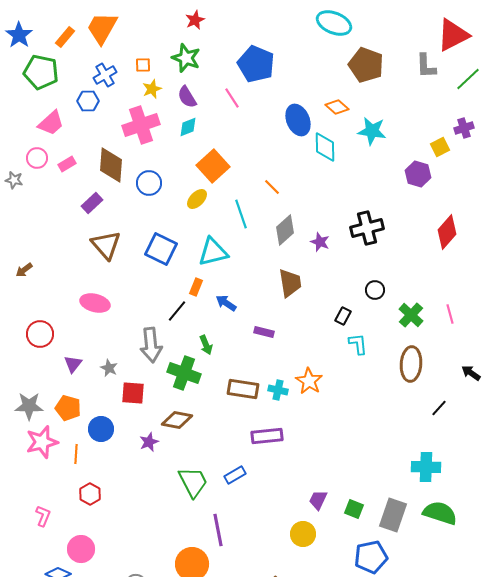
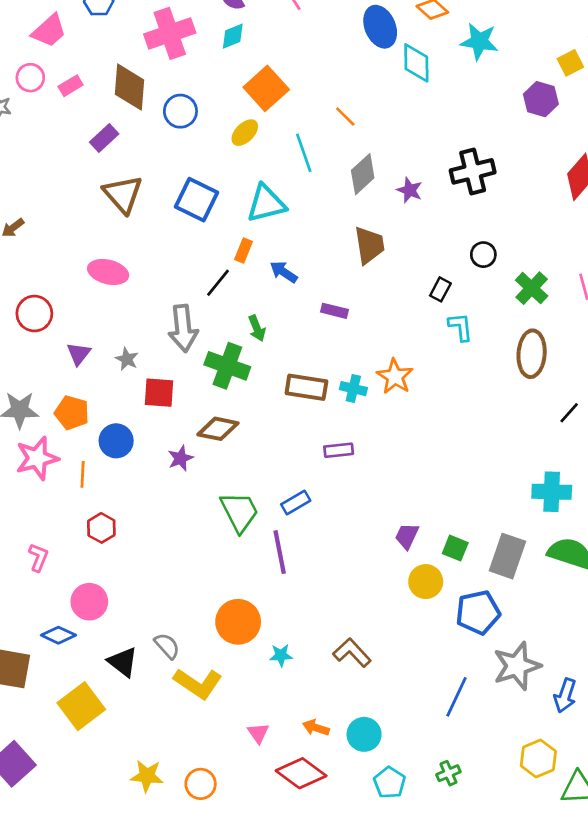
purple rectangle: (267, 436) -> (339, 450), size x0.7
purple line: (218, 530) -> (280, 552), moved
yellow circle: (303, 534) -> (426, 582), moved

